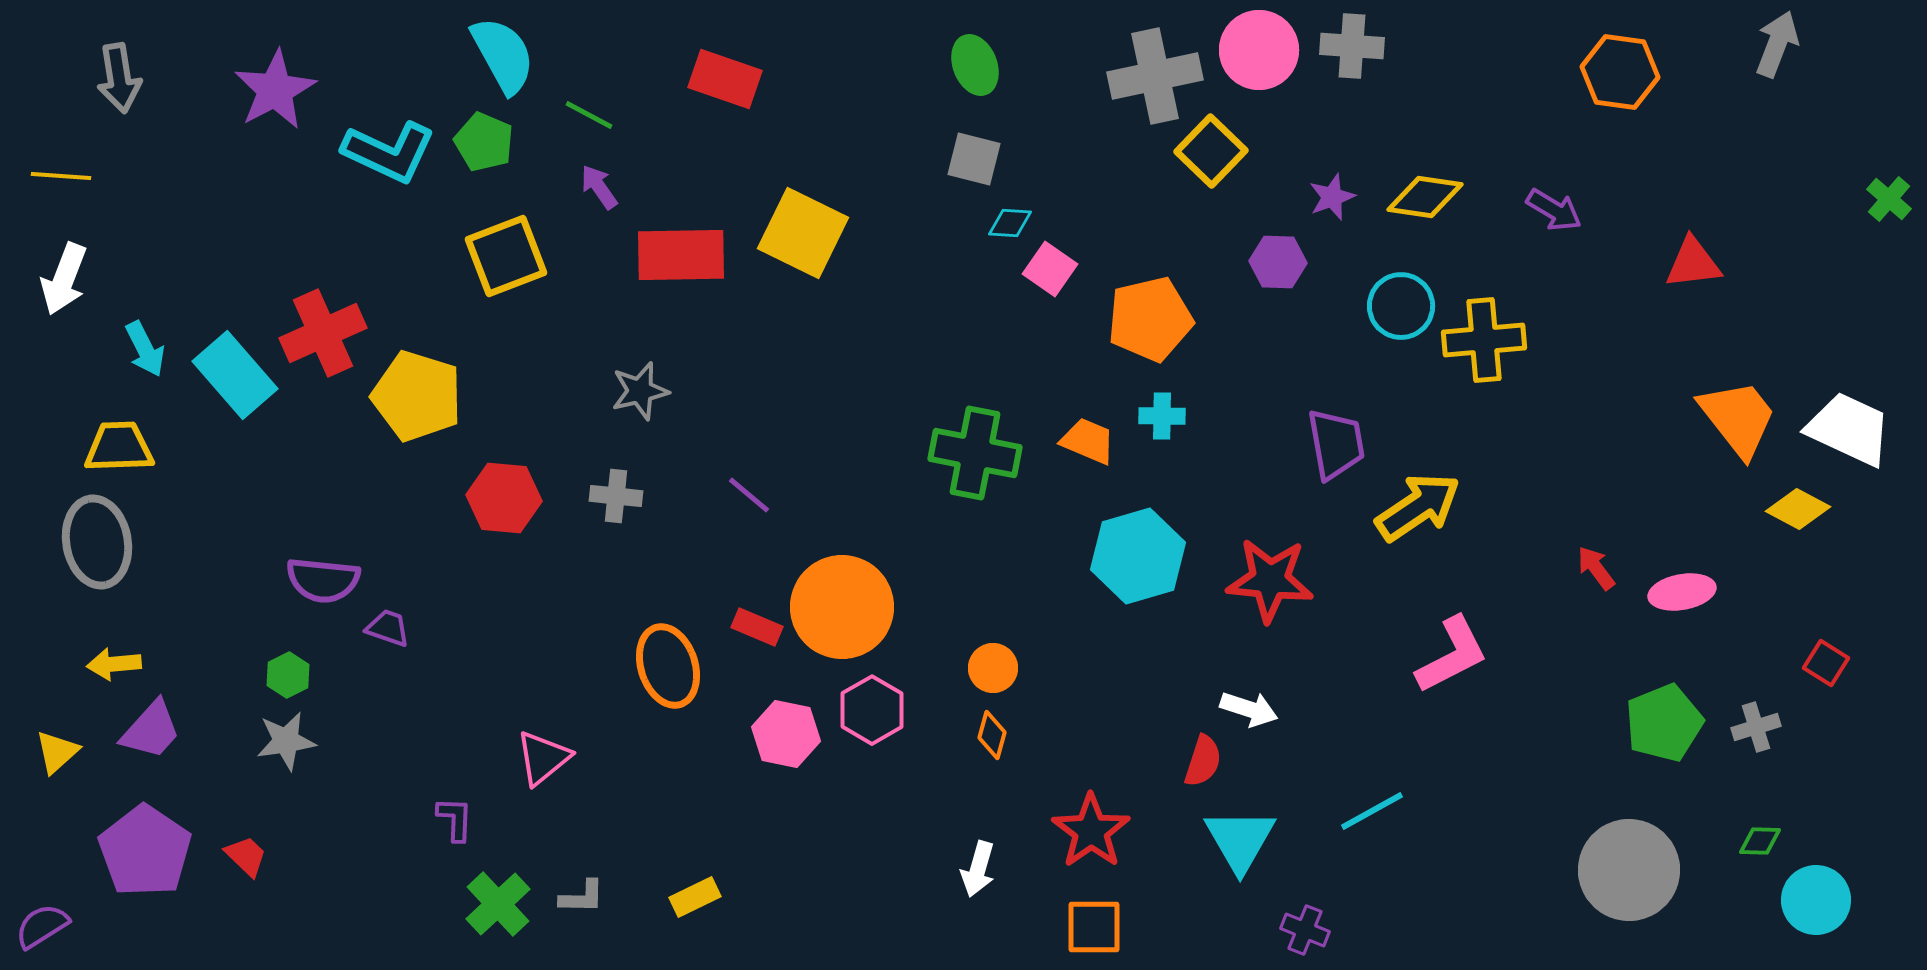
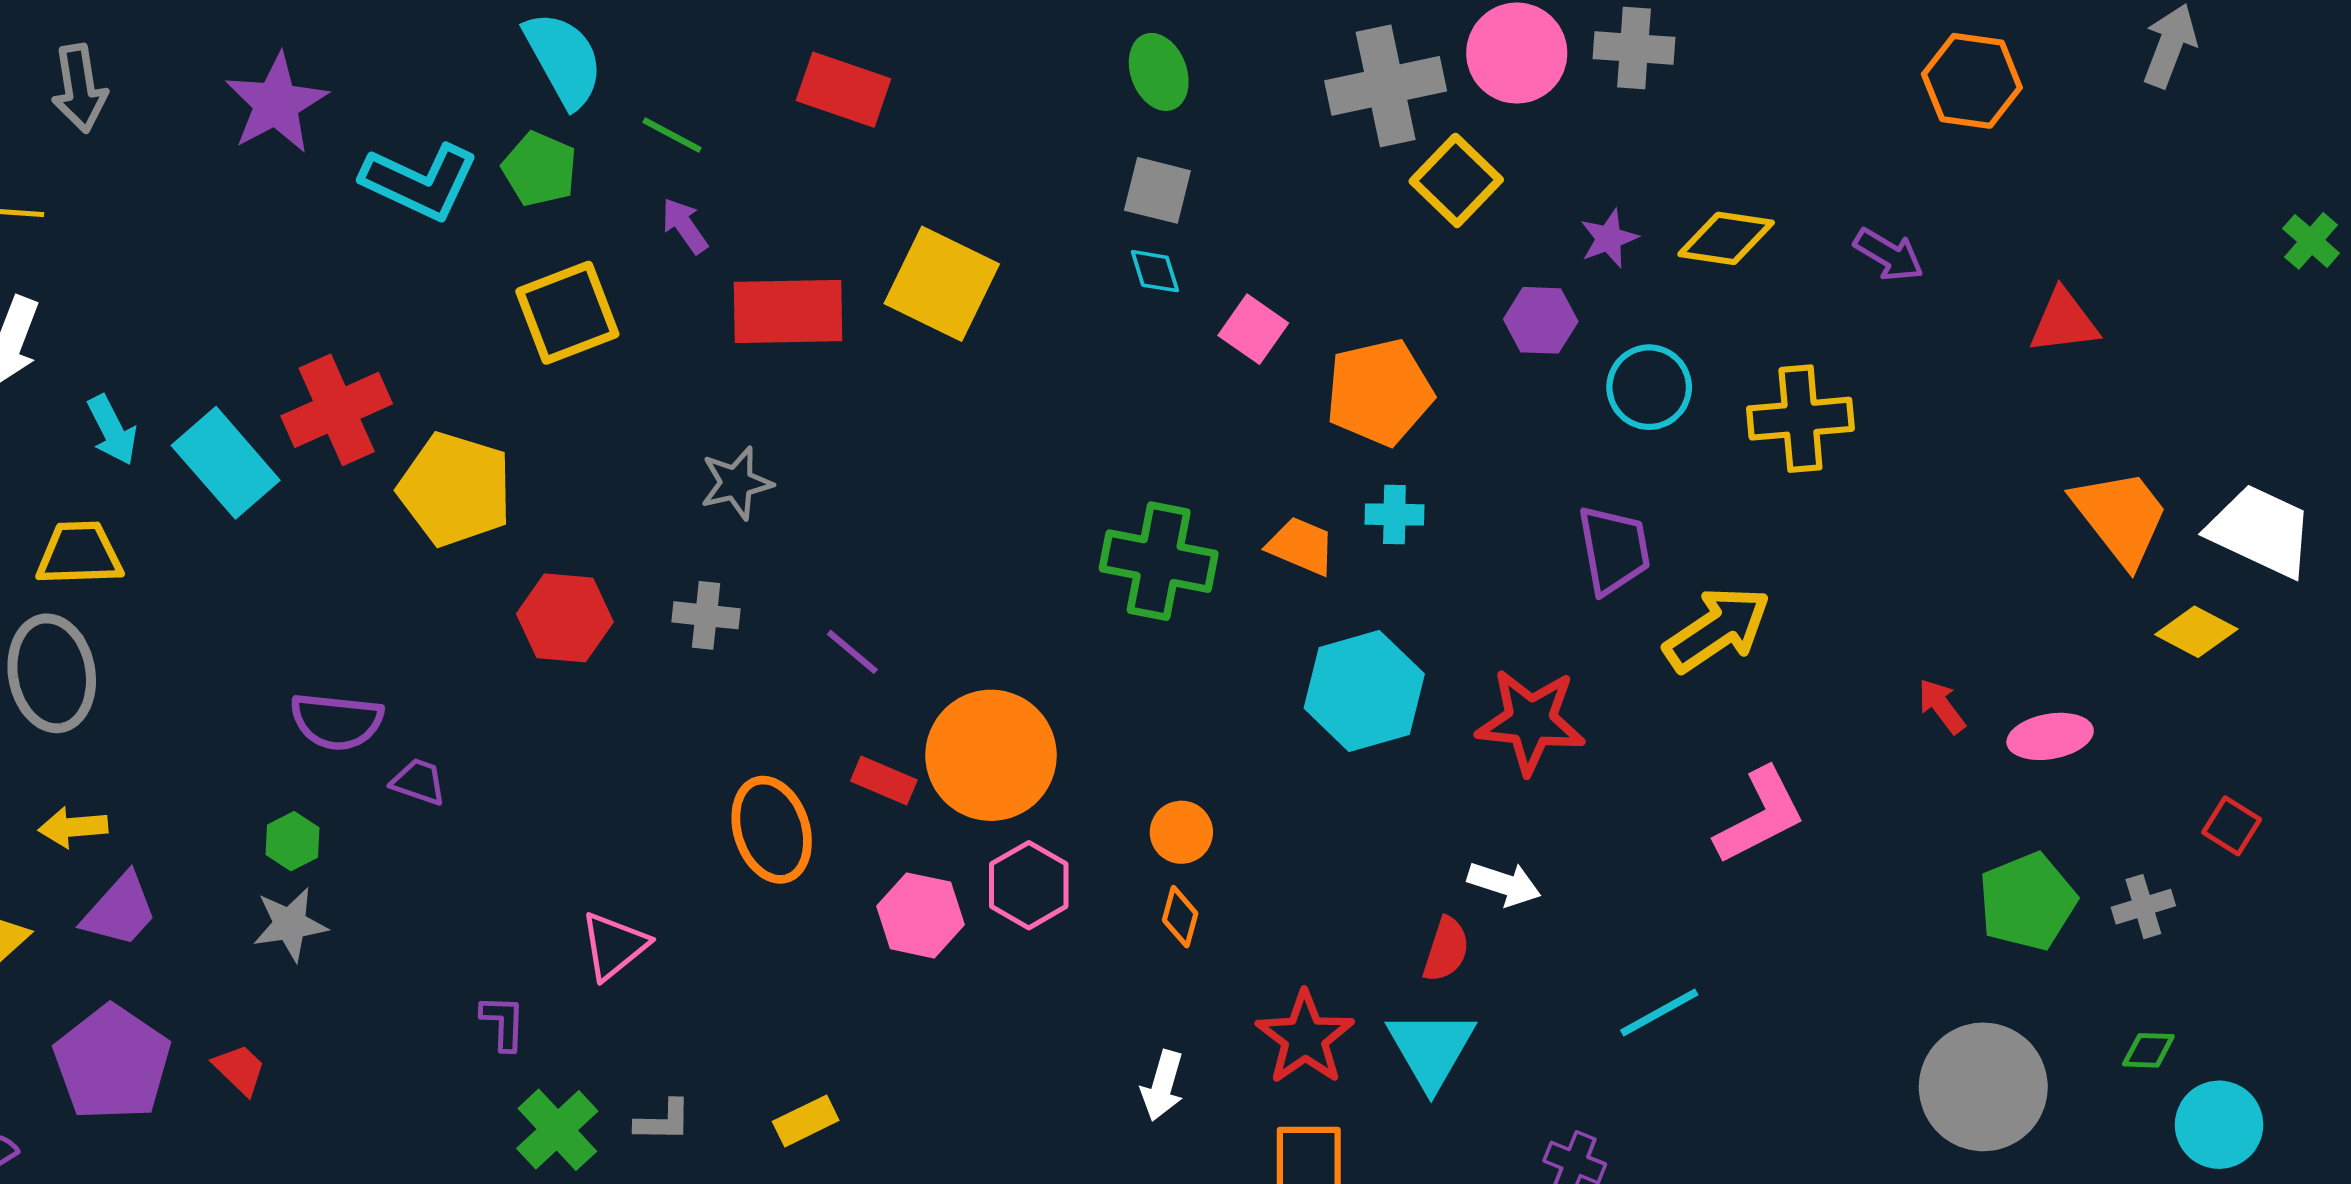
cyan diamond: (1010, 223) -> (1155, 271), moved, turned 69
cyan circle: (1401, 306) -> (1649, 387), moved
purple line: (749, 495) -> (852, 652), moved
cyan triangle: (1240, 840) -> (1431, 1049), moved

